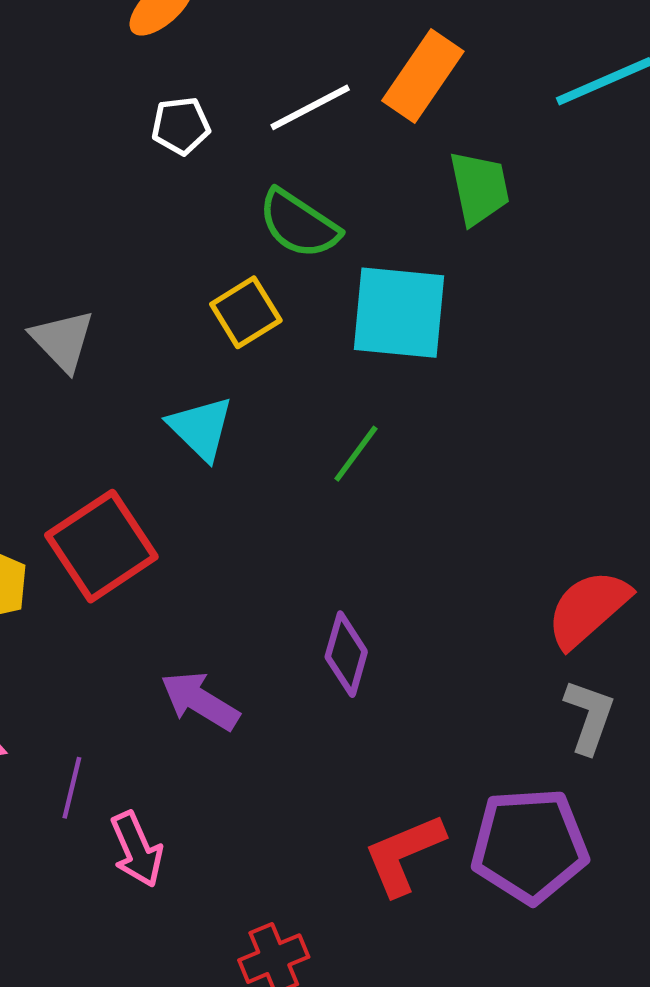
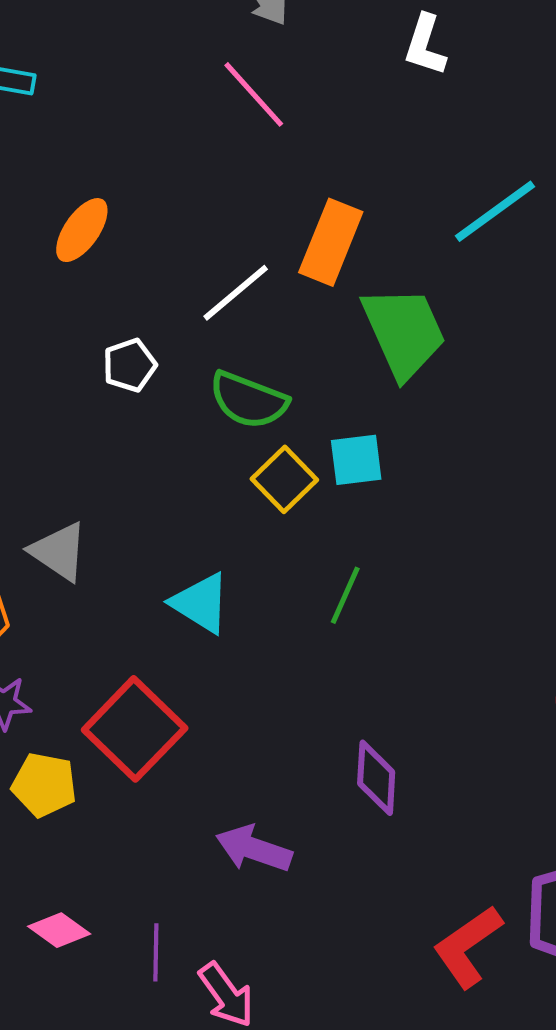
white pentagon: (181, 126) -> (130, 365), moved
green trapezoid: (479, 188) -> (404, 332), size x1.4
yellow square: (246, 312) -> (284, 479), moved
cyan square: (399, 313) -> (356, 460), size x0.6

